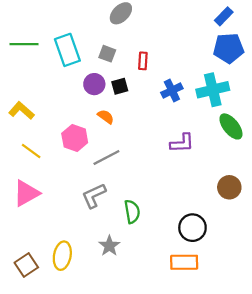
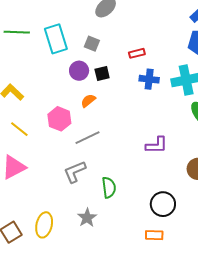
red rectangle: (143, 61) -> (137, 53), moved, turned 70
blue cross: (172, 90) -> (149, 79), turned 30
orange semicircle: (106, 117) -> (88, 101), turned -77
purple L-shape: (182, 143) -> (157, 145), moved
orange rectangle: (184, 262) -> (154, 235), size x0.7

